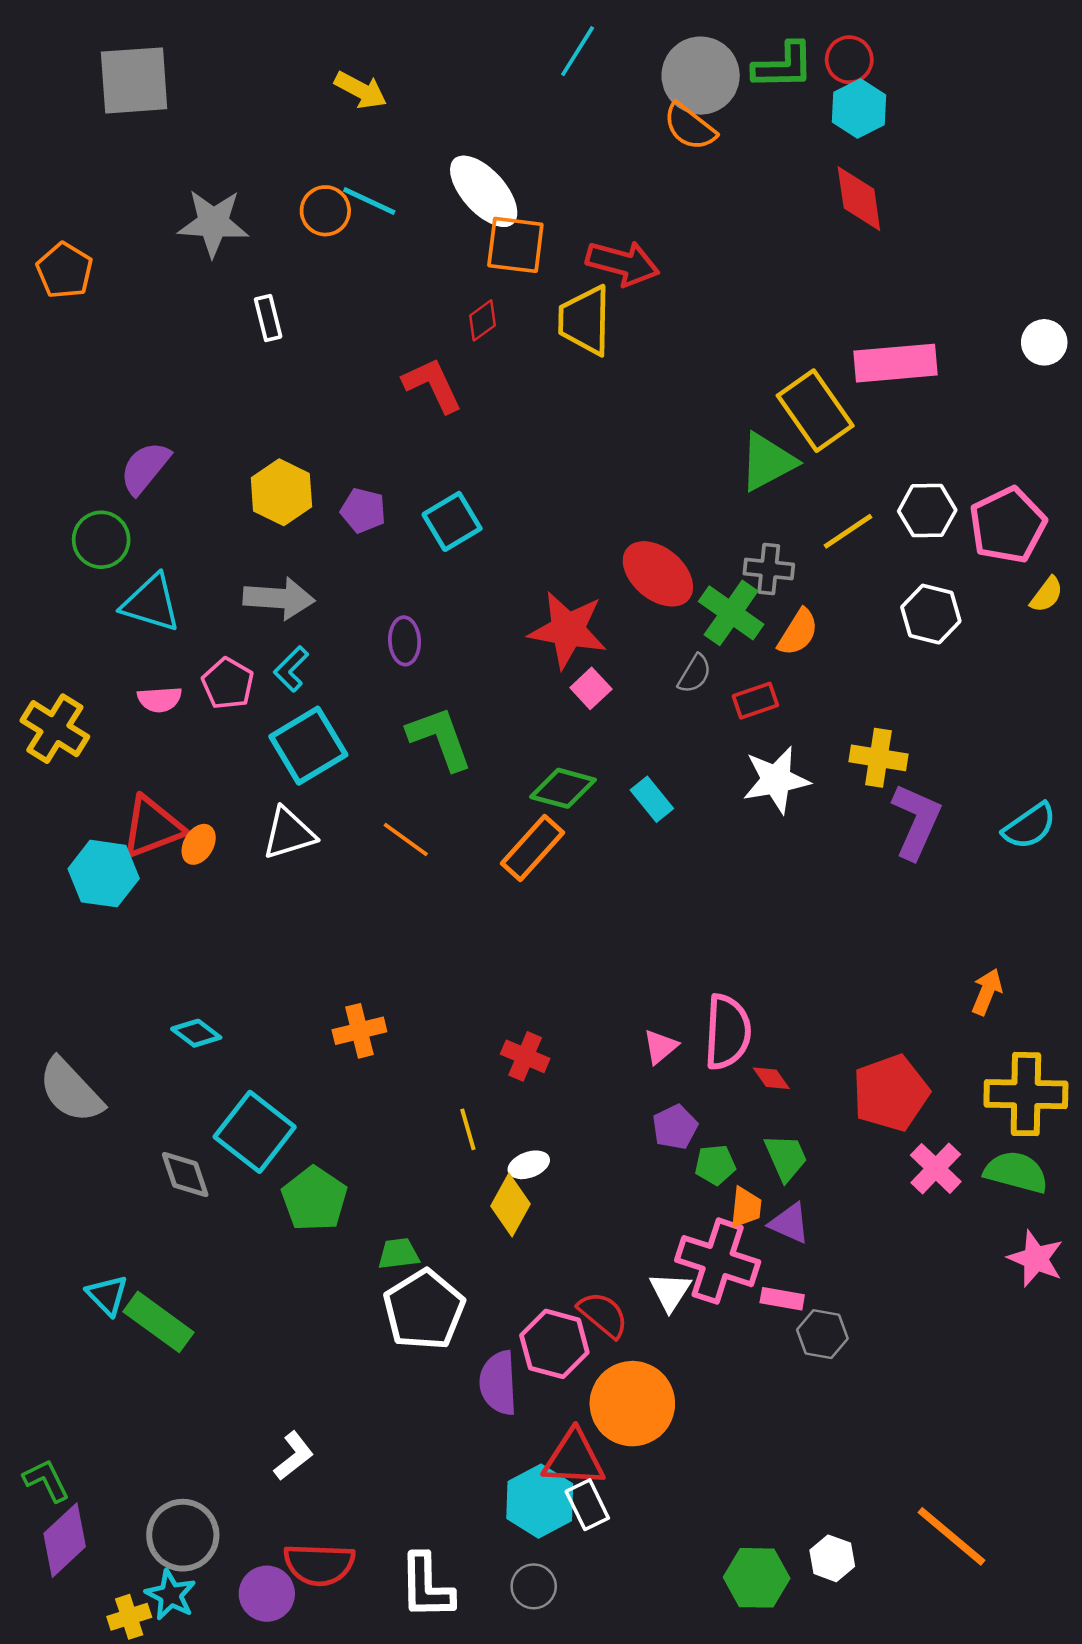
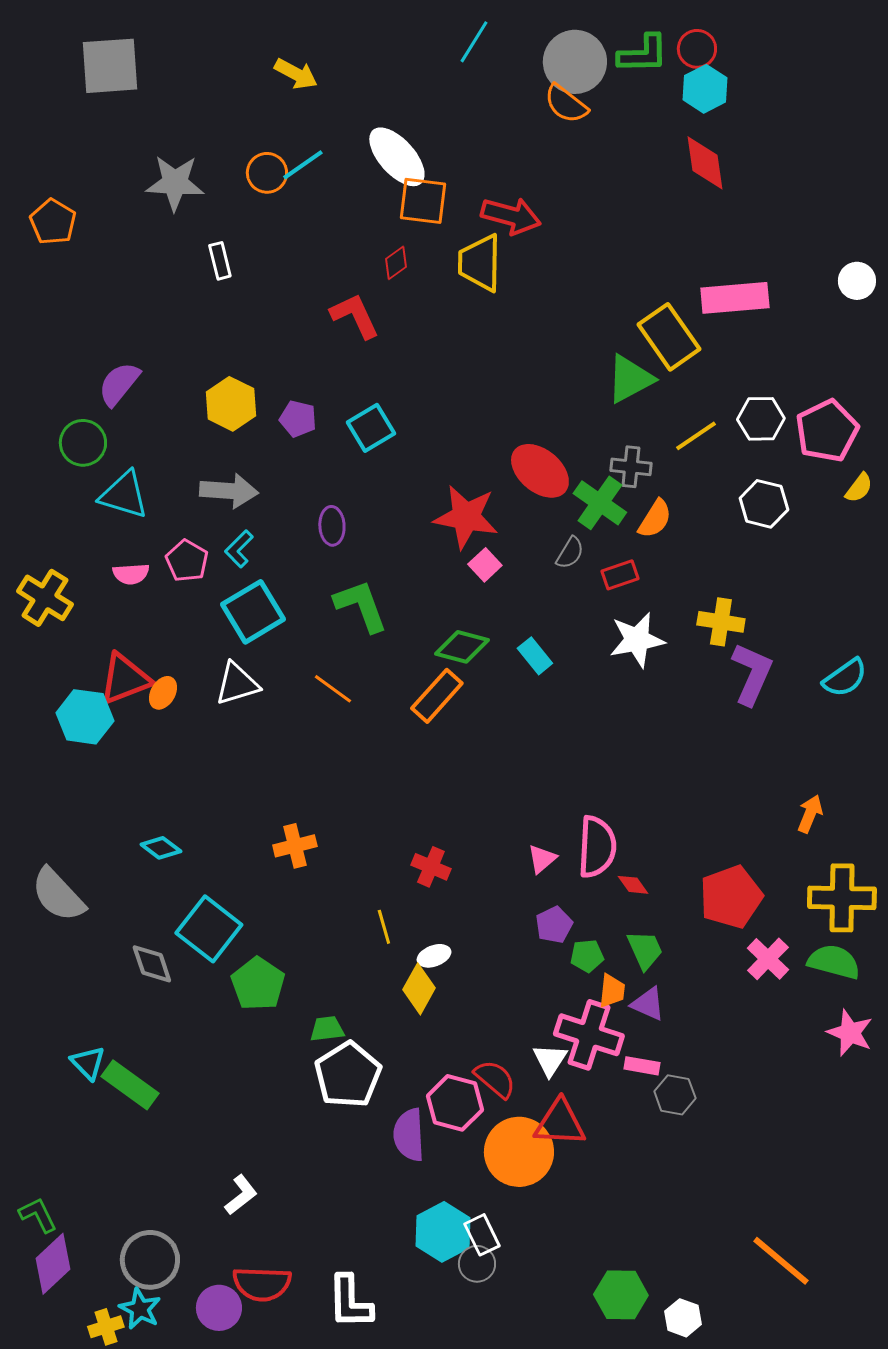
cyan line: (369, 201) -> (303, 165), turned -60
red triangle: (574, 1458) -> (560, 1123), moved
white hexagon: (832, 1558) -> (683, 1318), moved
gray circle: (534, 1586) -> (477, 1264), moved

